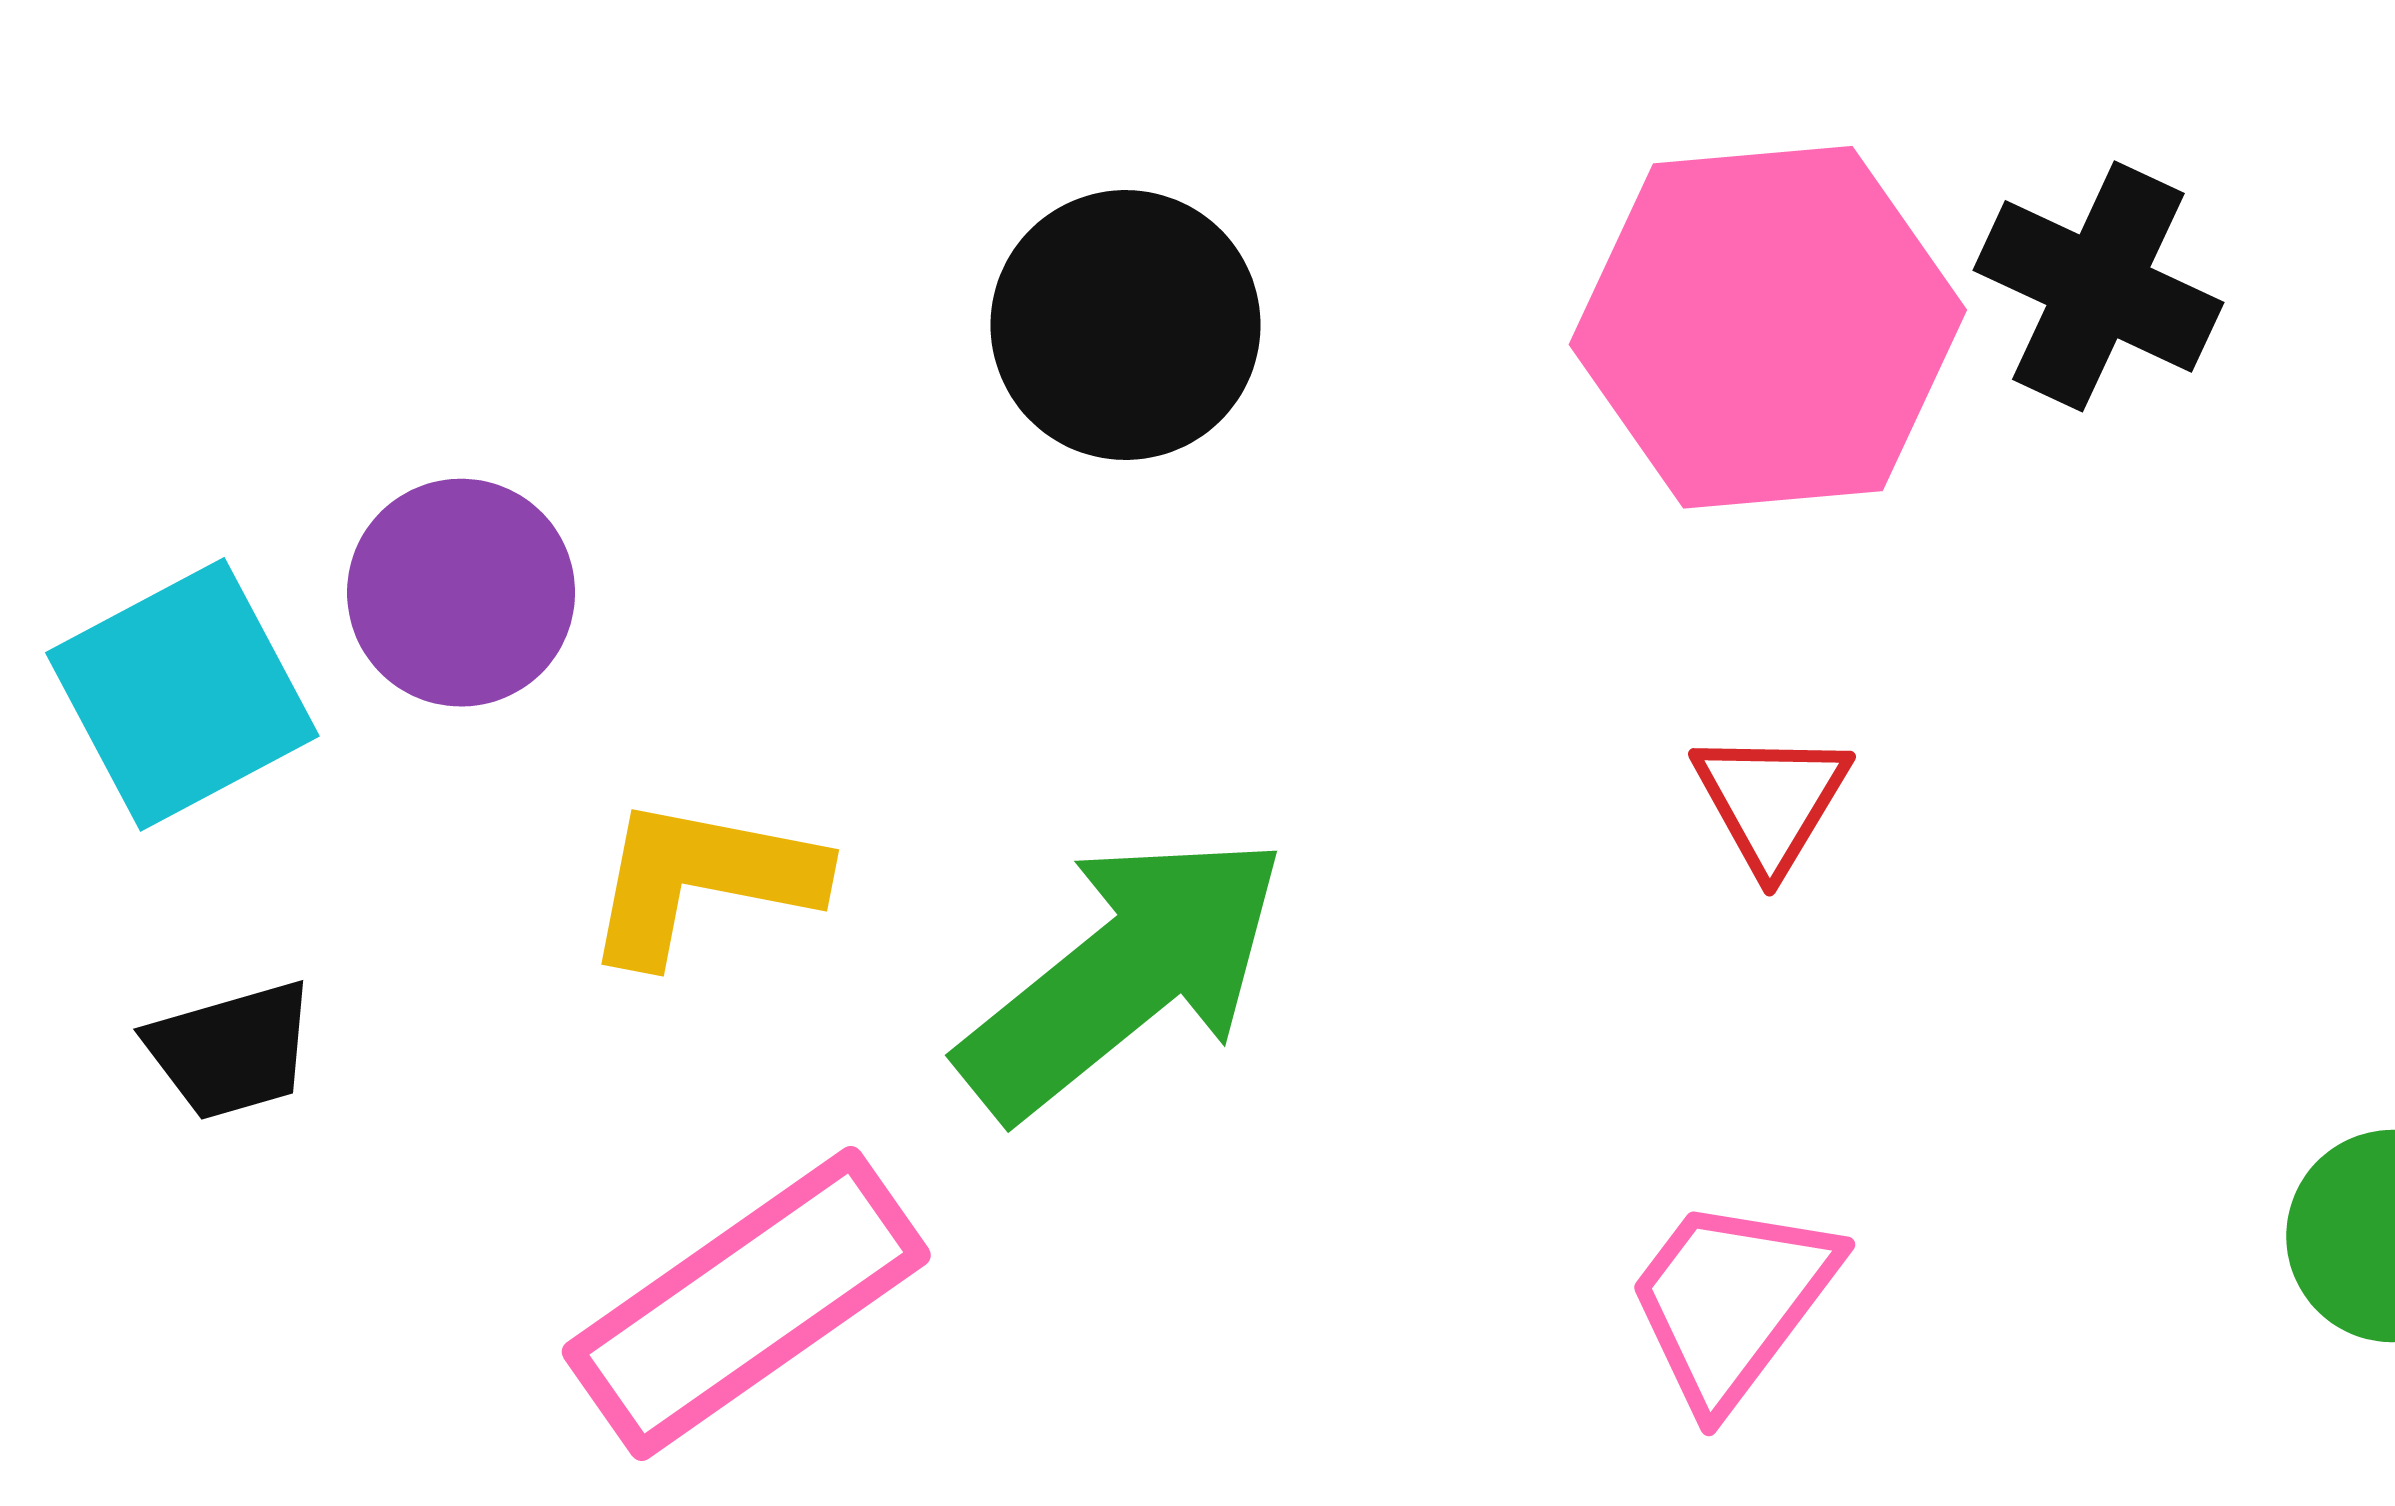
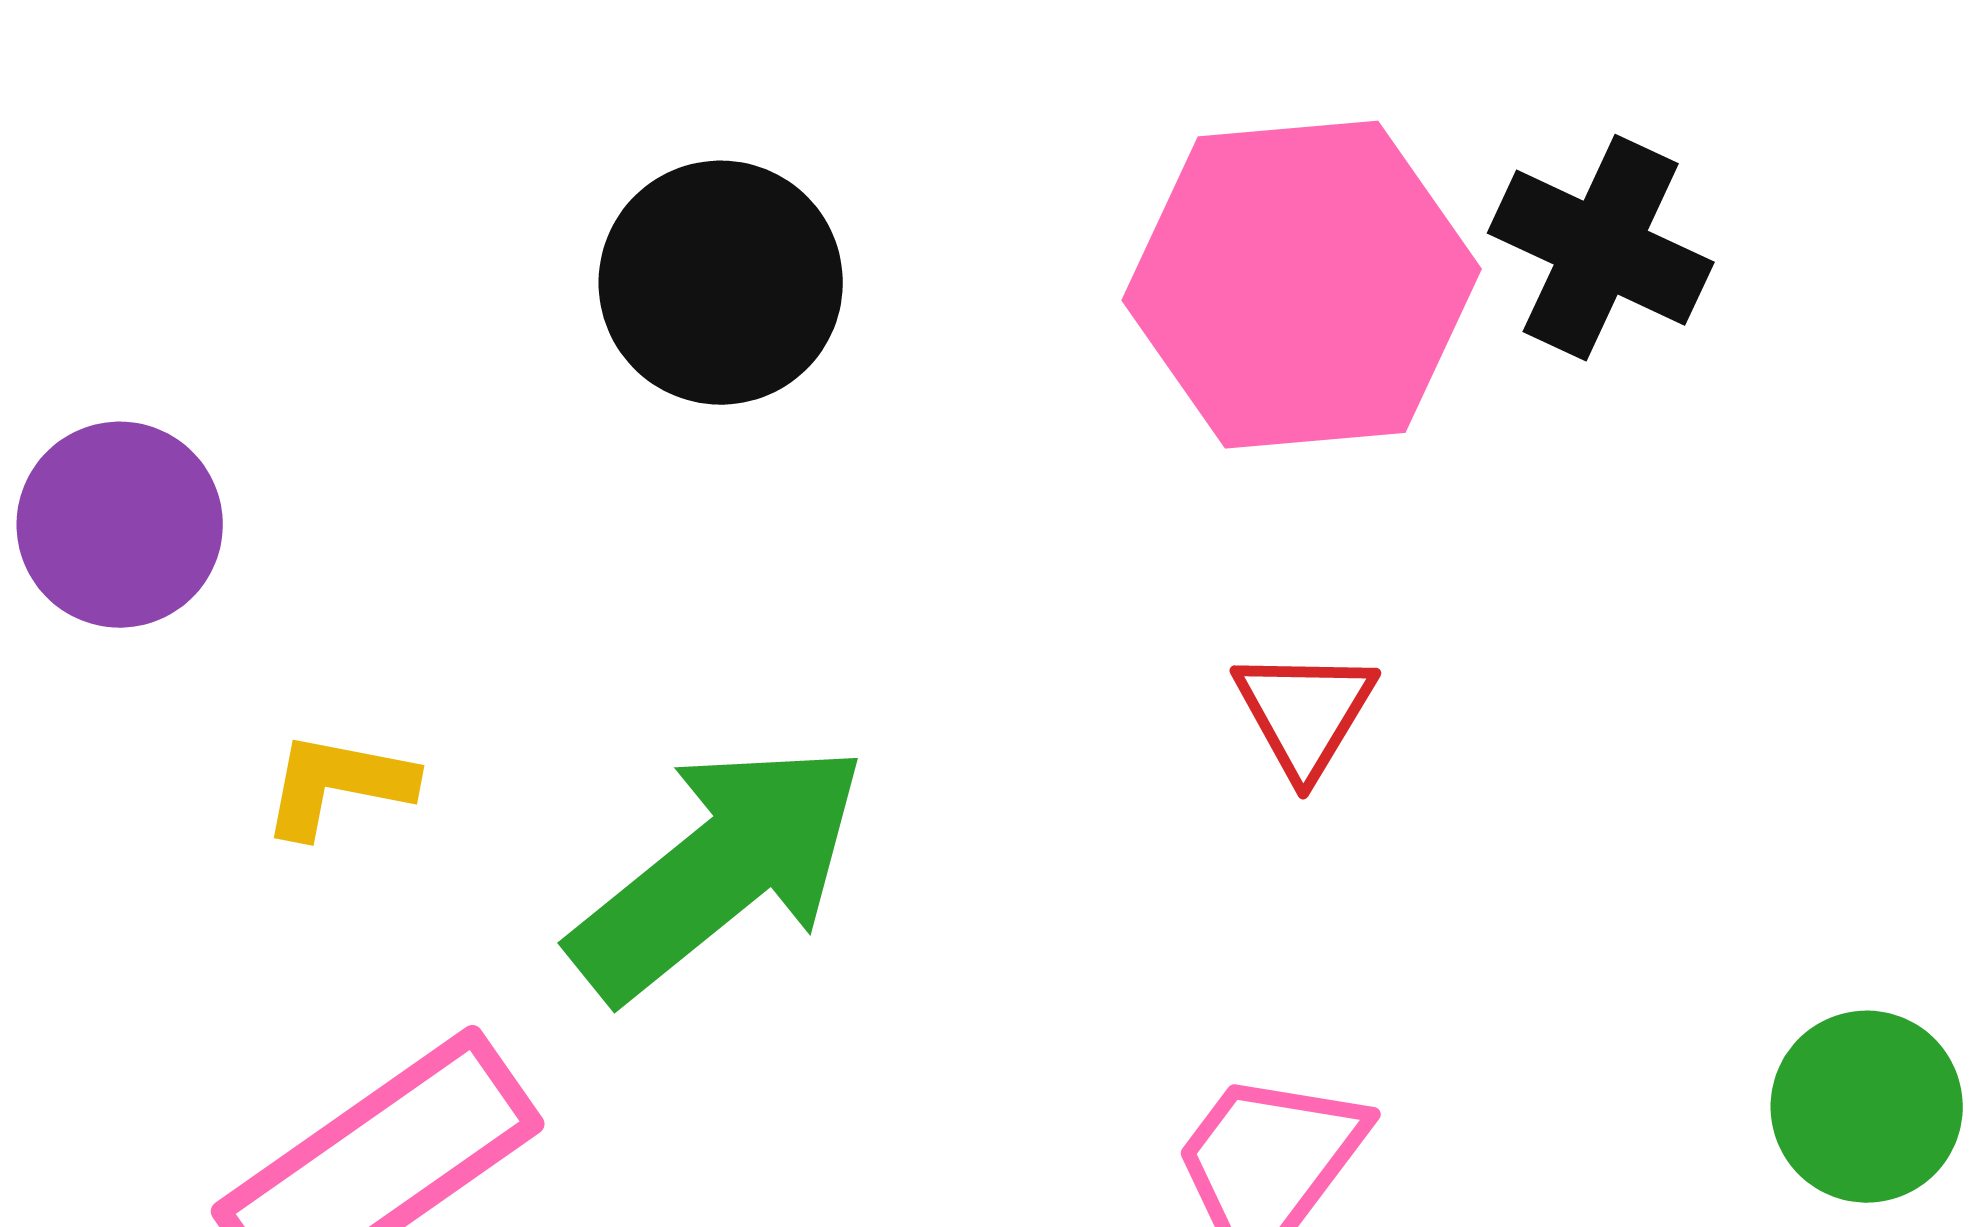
yellow L-shape: (702, 880) -> (338, 785), size x0.7

